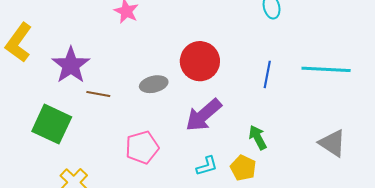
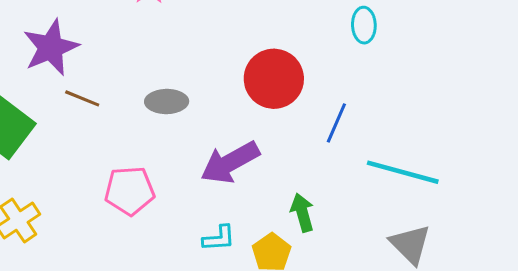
red circle: (200, 61) -> (274, 79), moved
cyan line: (326, 69) -> (403, 172), moved

